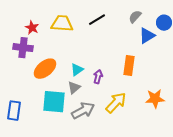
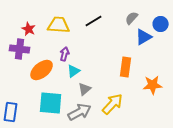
purple arrow: (98, 77) -> (65, 54), moved
gray triangle: (74, 88) -> (85, 89), moved
orange star: (155, 99) -> (153, 85), moved

